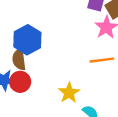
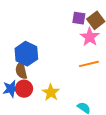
yellow star: (69, 93) -> (51, 92), moved

